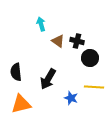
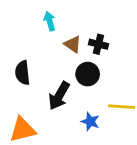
black circle: (90, 58) -> (88, 74), moved
black semicircle: (16, 72) -> (22, 73), moved

